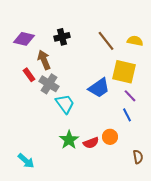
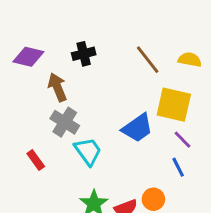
red rectangle: (29, 75) -> (36, 160), moved

